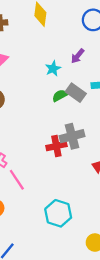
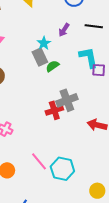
gray rectangle: (76, 93) -> (40, 57), moved, turned 36
pink line: (17, 180) -> (39, 161), moved

